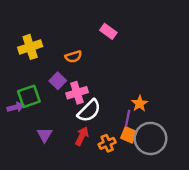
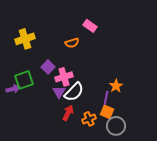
orange semicircle: (73, 57) -> (72, 43), moved
purple triangle: (45, 135) -> (59, 92), moved
gray circle: (150, 138) -> (116, 126), moved, size x0.7

